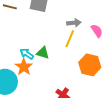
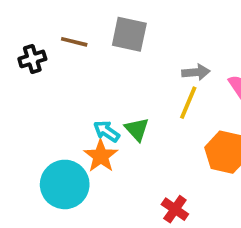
green triangle: (43, 53) -> (137, 129), turned 32

